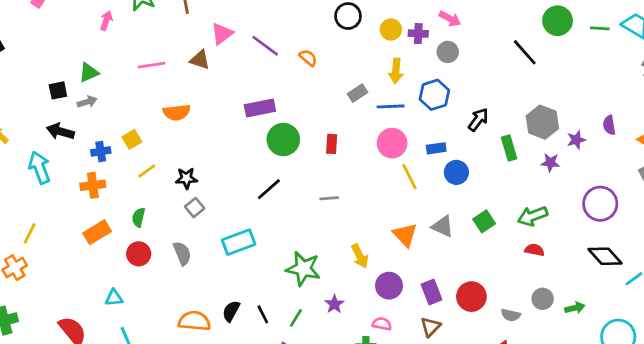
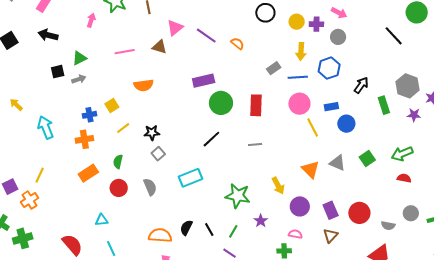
black arrow: (60, 131) -> (48, 35), moved
red rectangle: (332, 144) -> (256, 105), size x1.5

